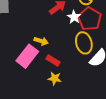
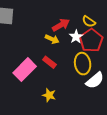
yellow arrow: (41, 41) -> (52, 39), moved
red rectangle: (53, 61) -> (50, 62), moved

